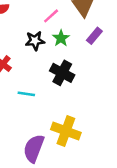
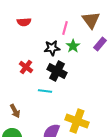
pink line: (51, 16) -> (65, 28), turned -32
black cross: (62, 73) -> (57, 71), moved

